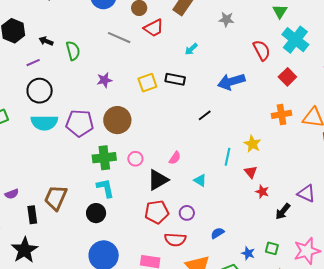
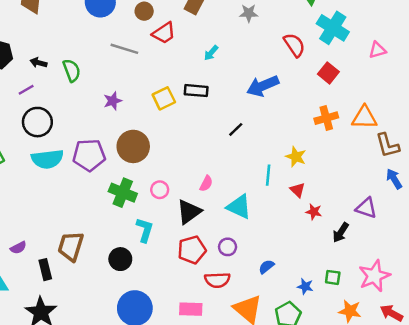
green cross: (104, 158) -> (123, 193), turned 35
cyan triangle: (200, 180) -> (239, 207), size x1.6
cyan L-shape: (105, 188) -> (145, 230), moved, turned 35

